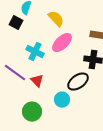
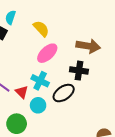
cyan cross: (35, 52) -> (40, 81), moved
cyan circle: (62, 100) -> (38, 105), moved

